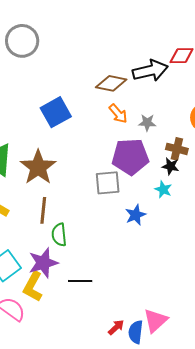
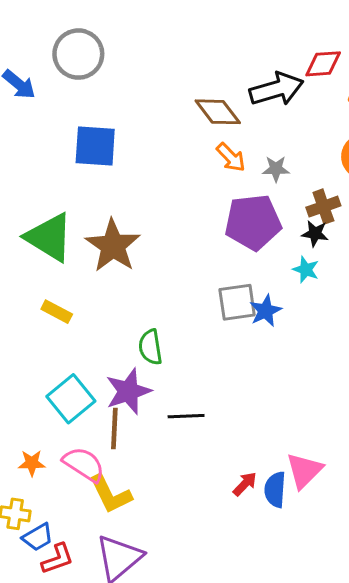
brown diamond: (111, 83) -> (218, 112), turned 44
blue square: (56, 112) -> (95, 146), moved, turned 36
brown cross: (177, 149) -> (323, 207), turned -30
gray square: (108, 183) -> (237, 302), moved
brown line: (43, 210) -> (114, 428), moved
yellow L-shape: (33, 287) -> (110, 494), moved, turned -52

